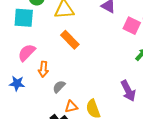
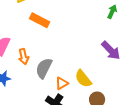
gray semicircle: (59, 87) -> (44, 68), size x1.5

